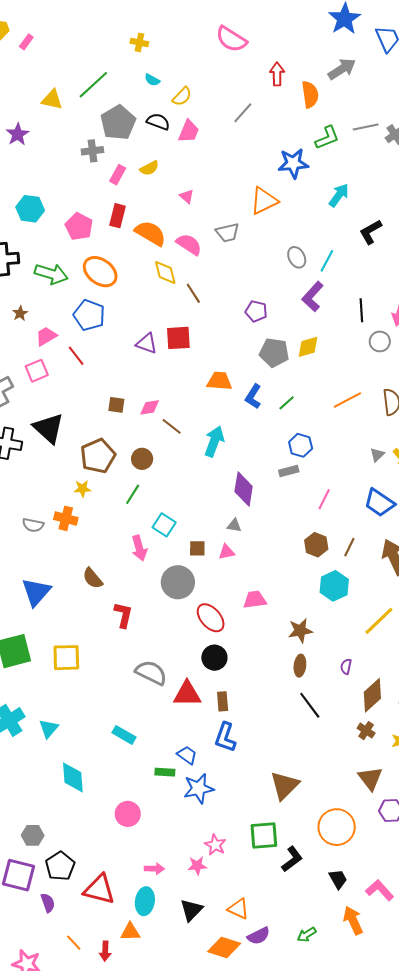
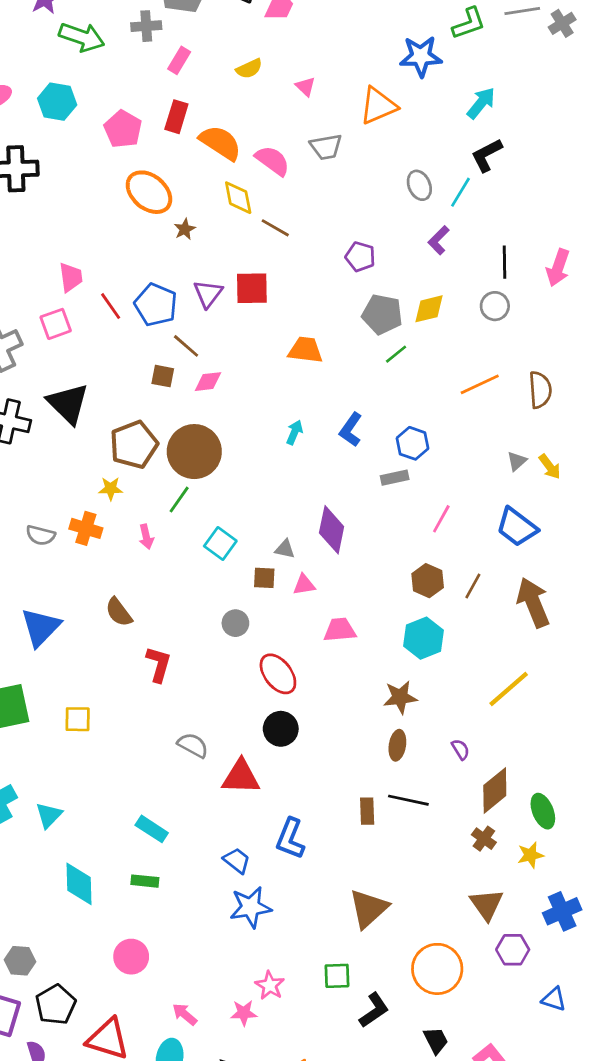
yellow semicircle: (149, 168) -> (249, 69), moved
pink triangle: (187, 196) -> (305, 87), moved
black L-shape: (371, 232) -> (487, 155), moved
green arrow: (51, 274) -> (82, 37), moved
brown line: (193, 293) -> (275, 228), turned -30
purple L-shape: (313, 297) -> (439, 240), size x0.7
brown star: (20, 313) -> (185, 229), moved
blue pentagon: (89, 315) -> (156, 305), moved
pink trapezoid: (46, 336) -> (71, 277), turned 110
gray circle: (380, 341) -> (495, 306), moved
purple triangle: (147, 343) -> (208, 294), turned 45
blue L-shape: (253, 397) -> (351, 430), moved
green line: (287, 403) -> (396, 354), moved
brown line: (172, 426) -> (186, 346), moved
cyan arrow: (214, 441) -> (294, 432), size x0.6
brown circle: (142, 459) -> (194, 452), size x1.8
purple diamond: (244, 489) -> (332, 530), moved
gray triangle: (234, 526) -> (285, 549), moved
pink arrow: (139, 548) -> (146, 537), moved, size x0.7
gray circle: (178, 582) -> (235, 623), size x0.6
cyan hexagon: (334, 586) -> (423, 638), moved
pink trapezoid: (255, 600) -> (340, 630), moved
yellow square: (66, 658) -> (78, 719), size x0.7
purple semicircle: (346, 666) -> (461, 749), turned 133
gray semicircle: (151, 673) -> (193, 745), size x0.7
brown rectangle: (223, 701) -> (367, 811), moved
black line: (310, 705) -> (408, 800), turned -44
green rectangle: (165, 772) -> (145, 881), moved
pink circle: (128, 814) -> (131, 957), moved
green square: (264, 835) -> (337, 976), size x0.7
pink arrow: (154, 869) -> (185, 1014), turned -144

